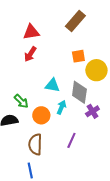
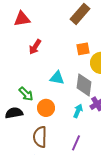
red triangle: (31, 32) -> (22, 19), moved
cyan arrow: (61, 107) -> (78, 111), moved
purple line: (71, 140) -> (76, 143), moved

